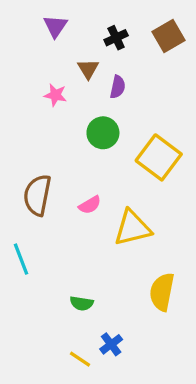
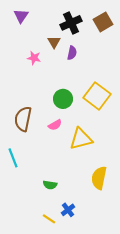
purple triangle: (55, 26) -> (21, 16), moved
black cross: (116, 38) -> (71, 23), size x1.5
green circle: (103, 133) -> (63, 99), moved

